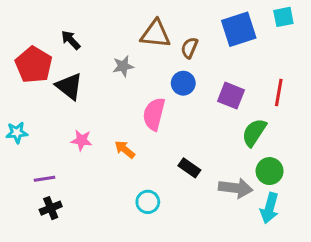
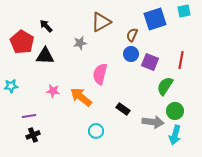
brown triangle: (156, 34) -> (101, 22), turned -35
brown semicircle: (189, 48) -> (132, 35), moved
blue circle: (183, 83) -> (131, 54), moved
black triangle: (69, 86) -> (45, 56), turned -36
orange arrow: (125, 149) -> (81, 97), size x1.6

